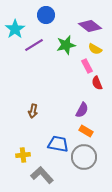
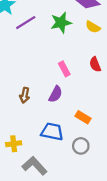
pink rectangle: (87, 66) -> (64, 69), moved
purple semicircle: (82, 110) -> (55, 94), moved
gray circle: (84, 157) -> (81, 146), size x0.6

